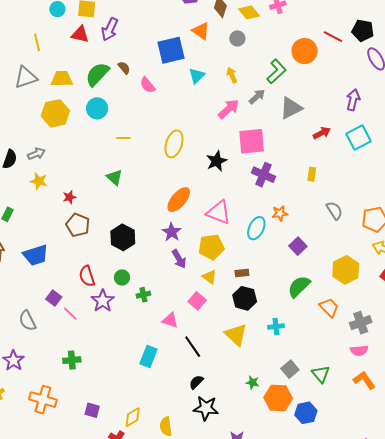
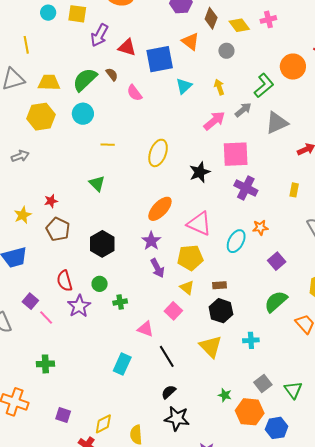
red triangle: (80, 34) -> (127, 47), moved
yellow star: (39, 181) -> (23, 215), moved, turned 30

